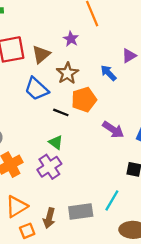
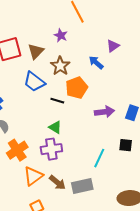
purple arrow: (113, 130) -> (104, 112), turned -36
purple cross: (49, 167) -> (51, 149), turned 30
cyan line: (112, 200) -> (99, 158), moved
orange triangle: (17, 206) -> (33, 176), moved
brown arrow: (49, 218) -> (57, 183), moved, turned -60

